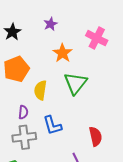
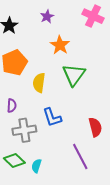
pink cross: (97, 38) -> (93, 16), moved
purple semicircle: (23, 112) -> (12, 106), moved

